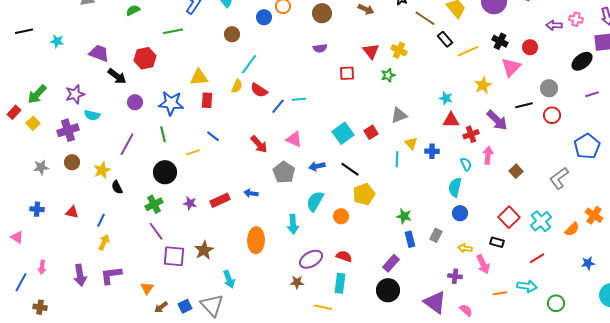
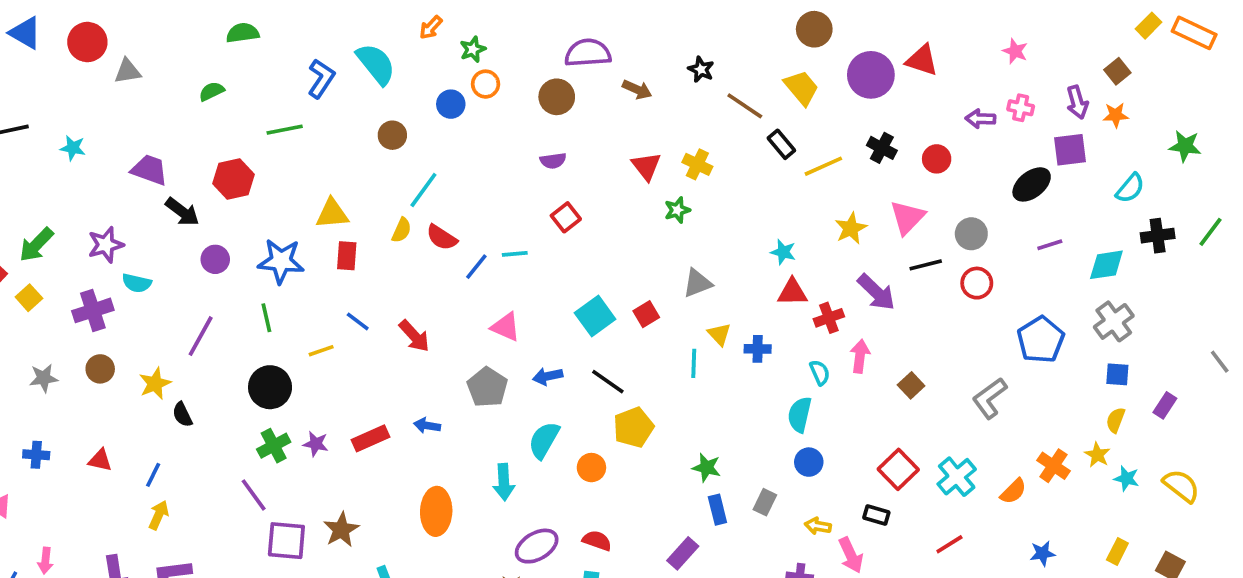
pink triangle: (511, 67) -> (907, 217), moved
red square: (347, 73) -> (566, 217), moved, turned -35
red arrow: (259, 144) -> (414, 336), moved
green cross: (154, 204) -> (274, 446), moved

